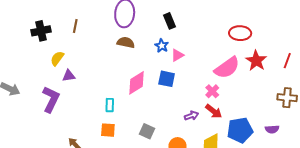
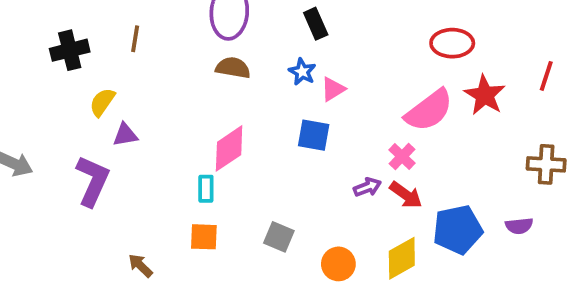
red line: (287, 61) -> (546, 76), moved
pink diamond: (136, 83) -> (229, 148), moved
purple arrow: (191, 116) -> (367, 187), moved

